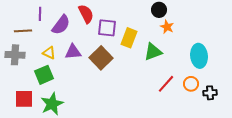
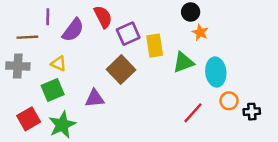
purple square: (107, 28) -> (128, 34), turned -30
yellow rectangle: (129, 38) -> (155, 46), turned -30
purple triangle: (73, 52) -> (95, 98), moved
cyan ellipse: (199, 56) -> (216, 72), moved
red line: (166, 84) -> (193, 113), moved
red square: (24, 99) -> (29, 119), turned -30

